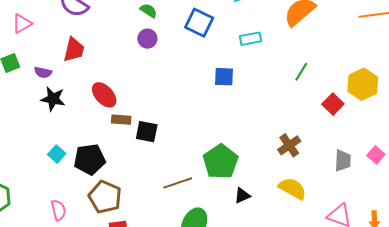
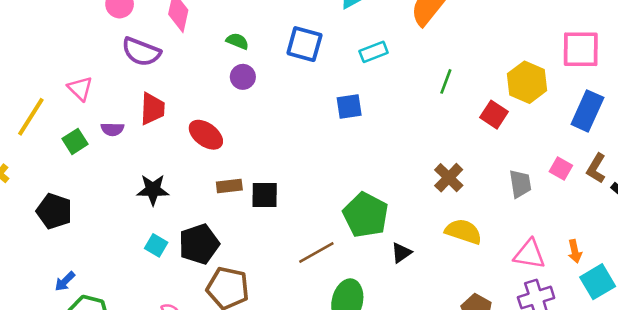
pink triangle: (22, 24) -> (80, 88), turned -35
purple semicircle: (43, 72) -> (112, 129), moved
red ellipse: (104, 95) -> (206, 135), moved
black star: (53, 99) -> (153, 190), moved

